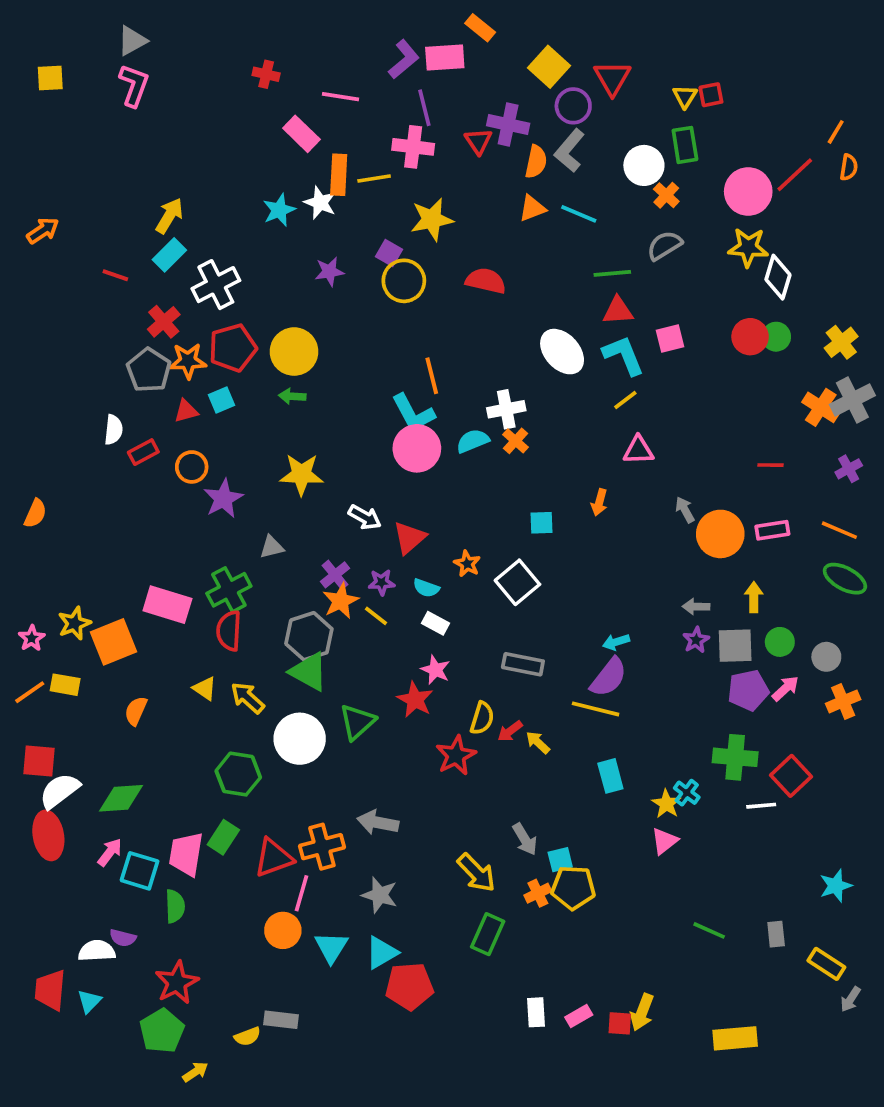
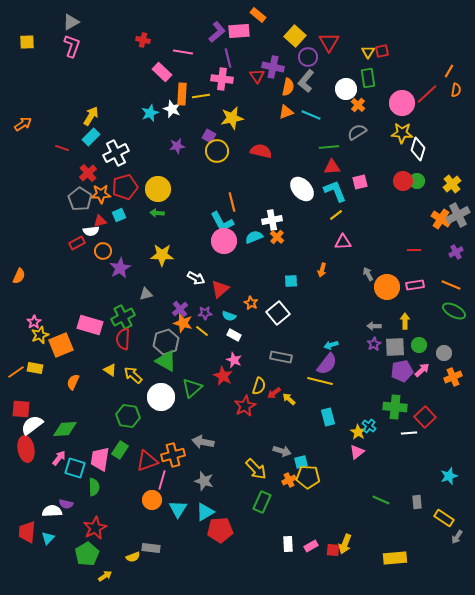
white semicircle: (113, 430) -> (91, 231), moved, turned 77
orange star: (341, 601) -> (183, 323), turned -30
pink star: (32, 638) -> (34, 322), moved
gray arrow: (525, 839) -> (282, 451), turned -42

